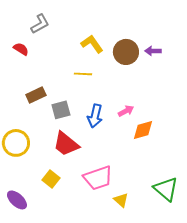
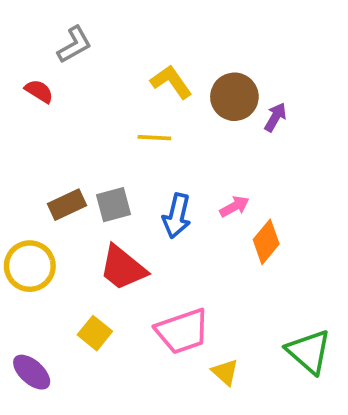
purple arrow: (153, 51) -> (275, 117), moved, turned 119
brown rectangle: (36, 95) -> (67, 205), moved
orange diamond: (143, 130) -> (266, 242), turned -35

